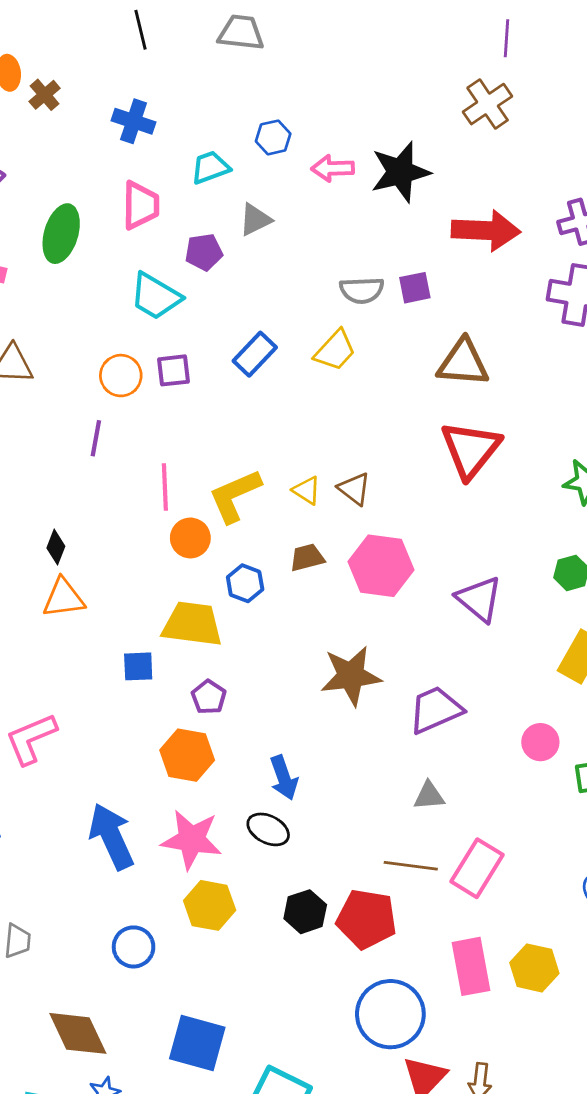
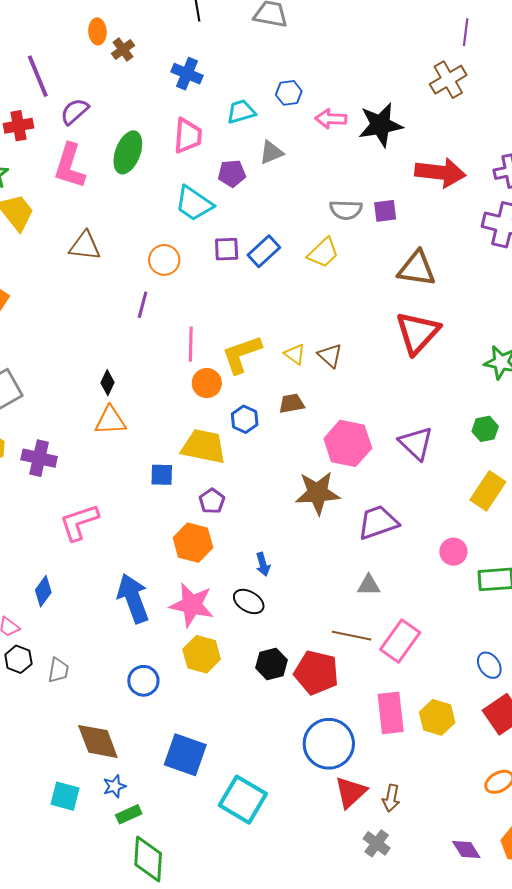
purple square: (174, 370) -> (227, 249), moved
pink hexagon: (381, 566) -> (348, 443), moved
blue arrow: (284, 778) -> (263, 564), size x0.7

